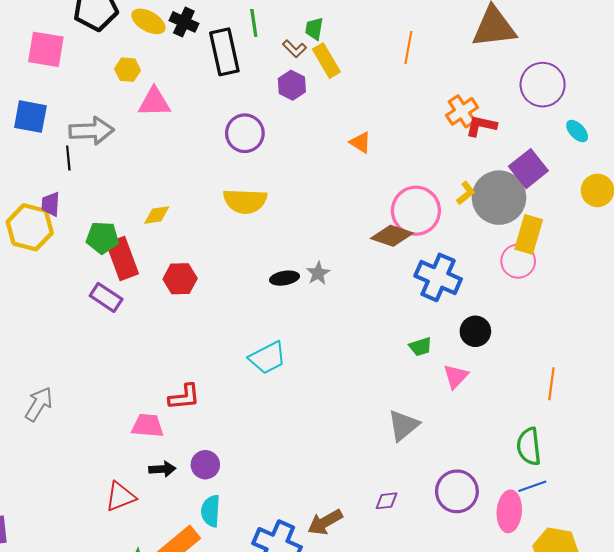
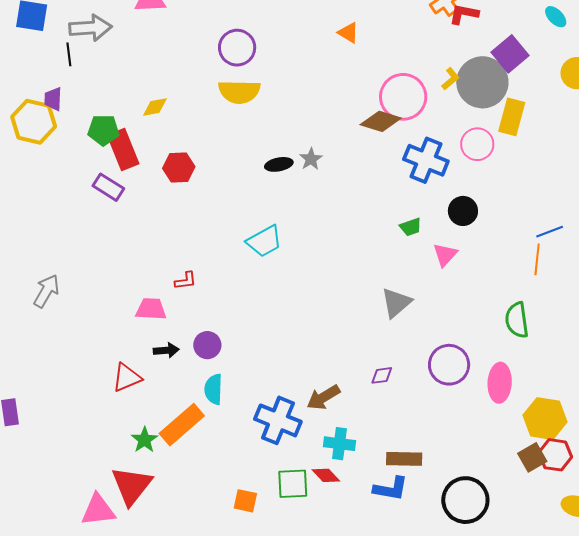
purple circle: (245, 133) -> (237, 48), moved
pink circle: (518, 261) -> (477, 144), moved
red L-shape: (184, 397) -> (186, 281), size x0.7
blue line: (532, 486) -> (550, 232), moved

